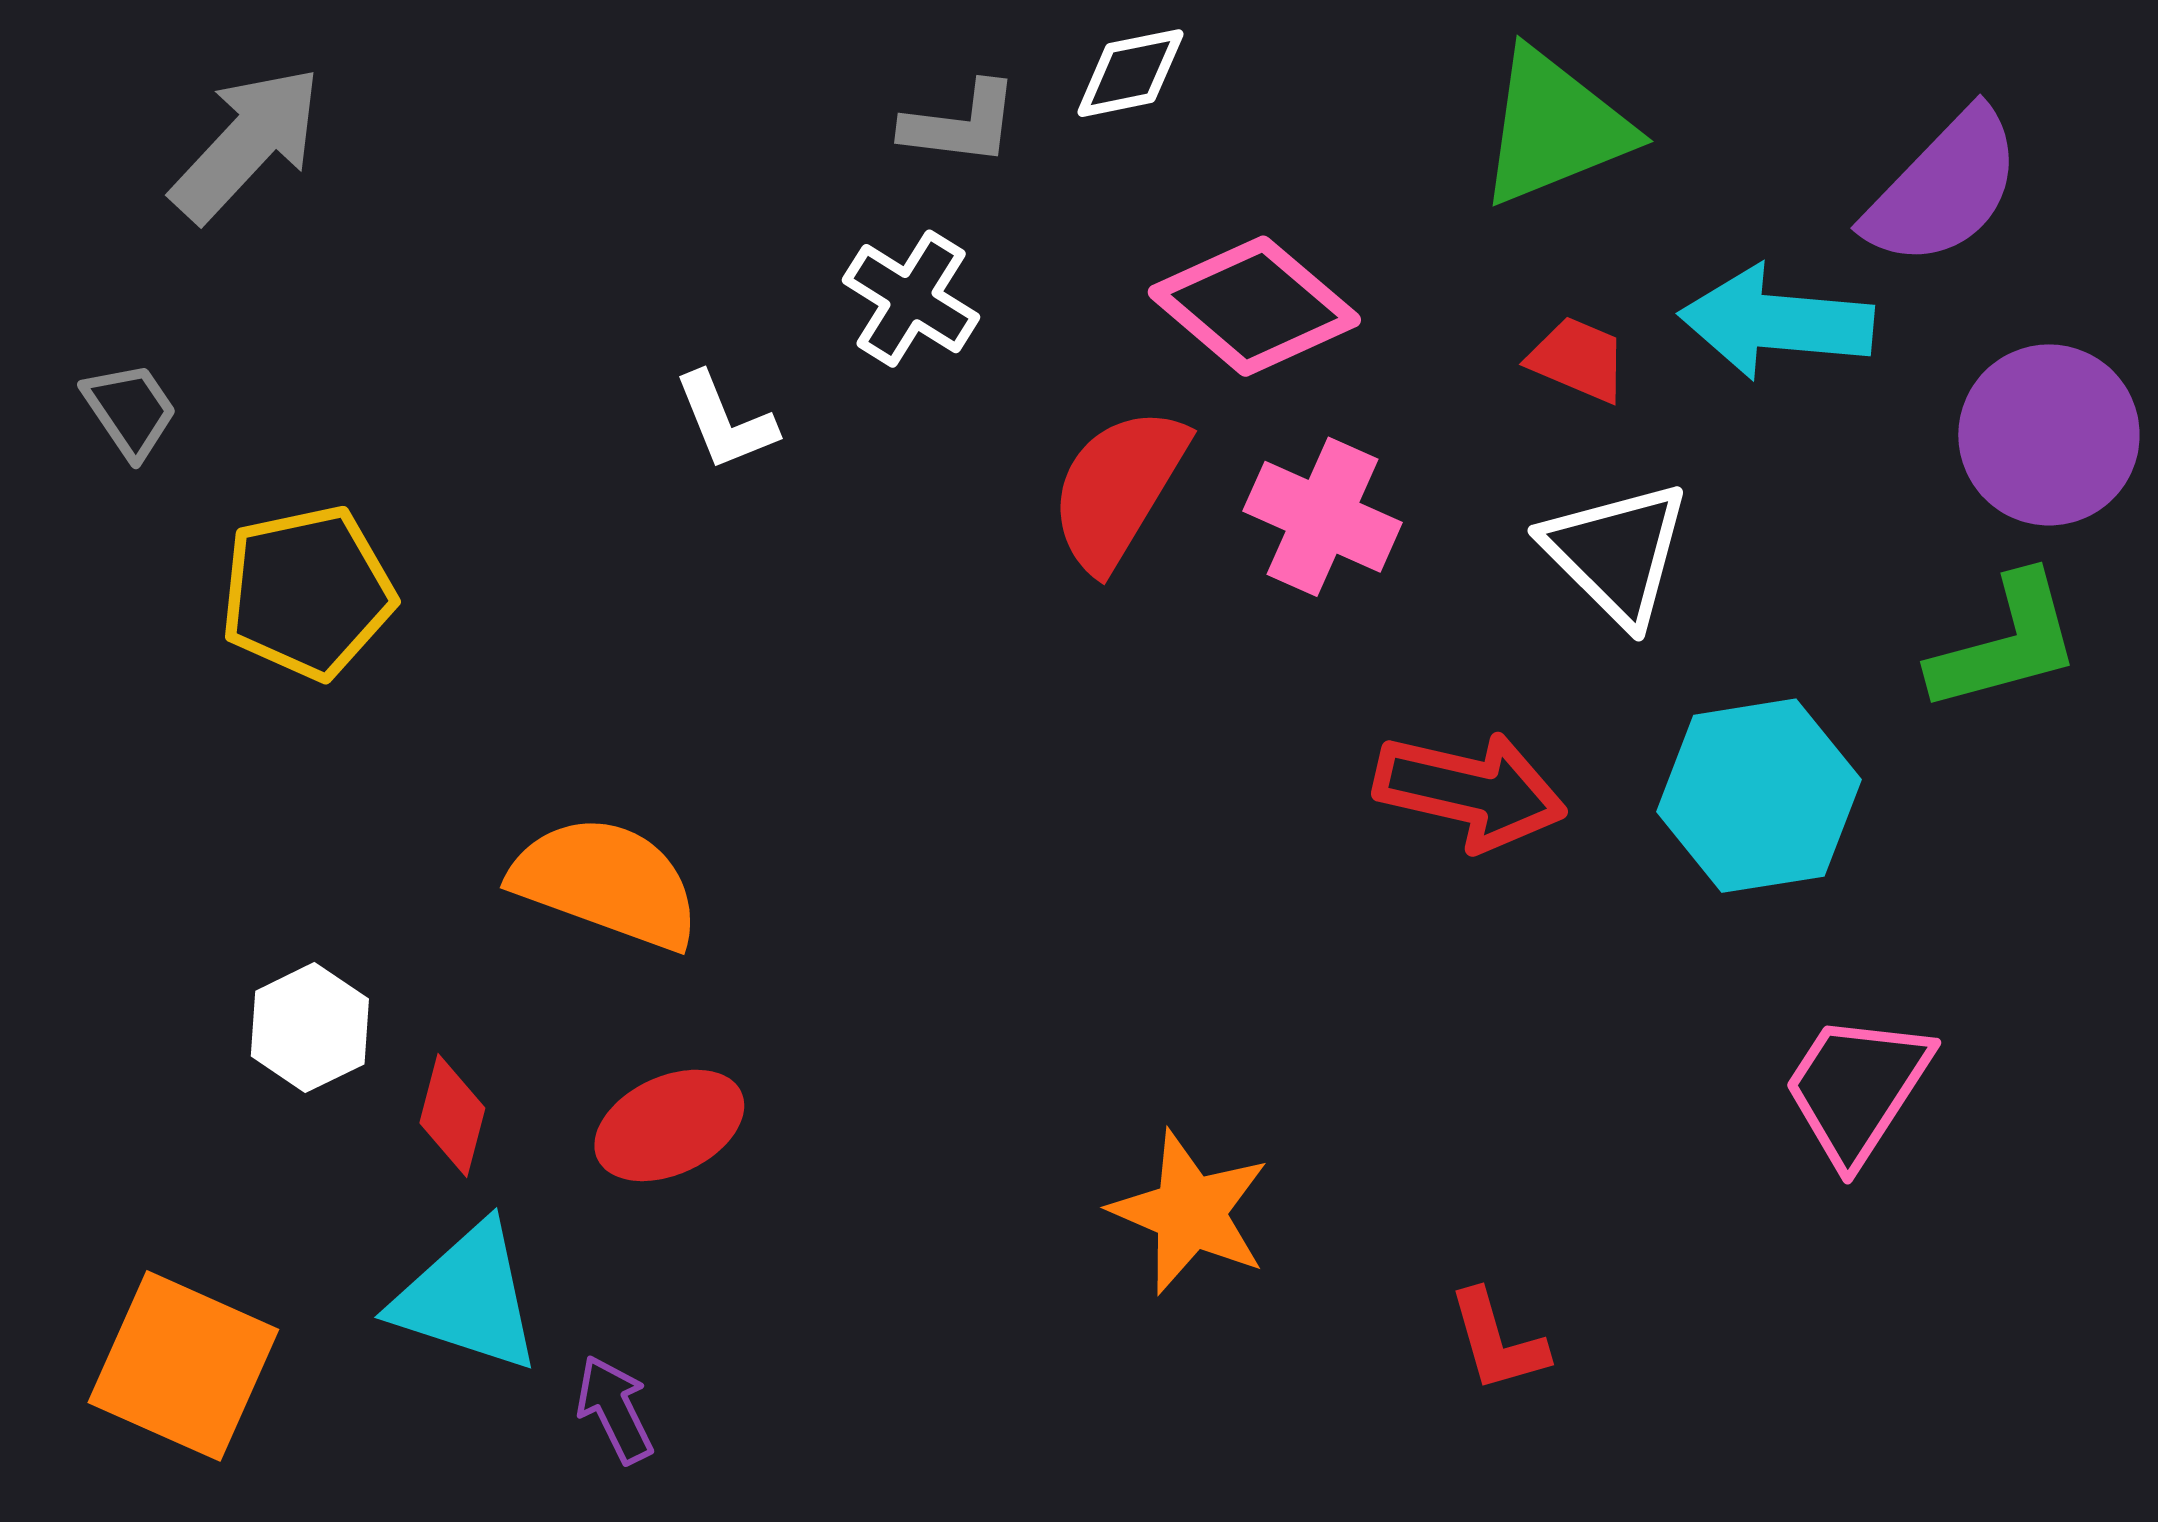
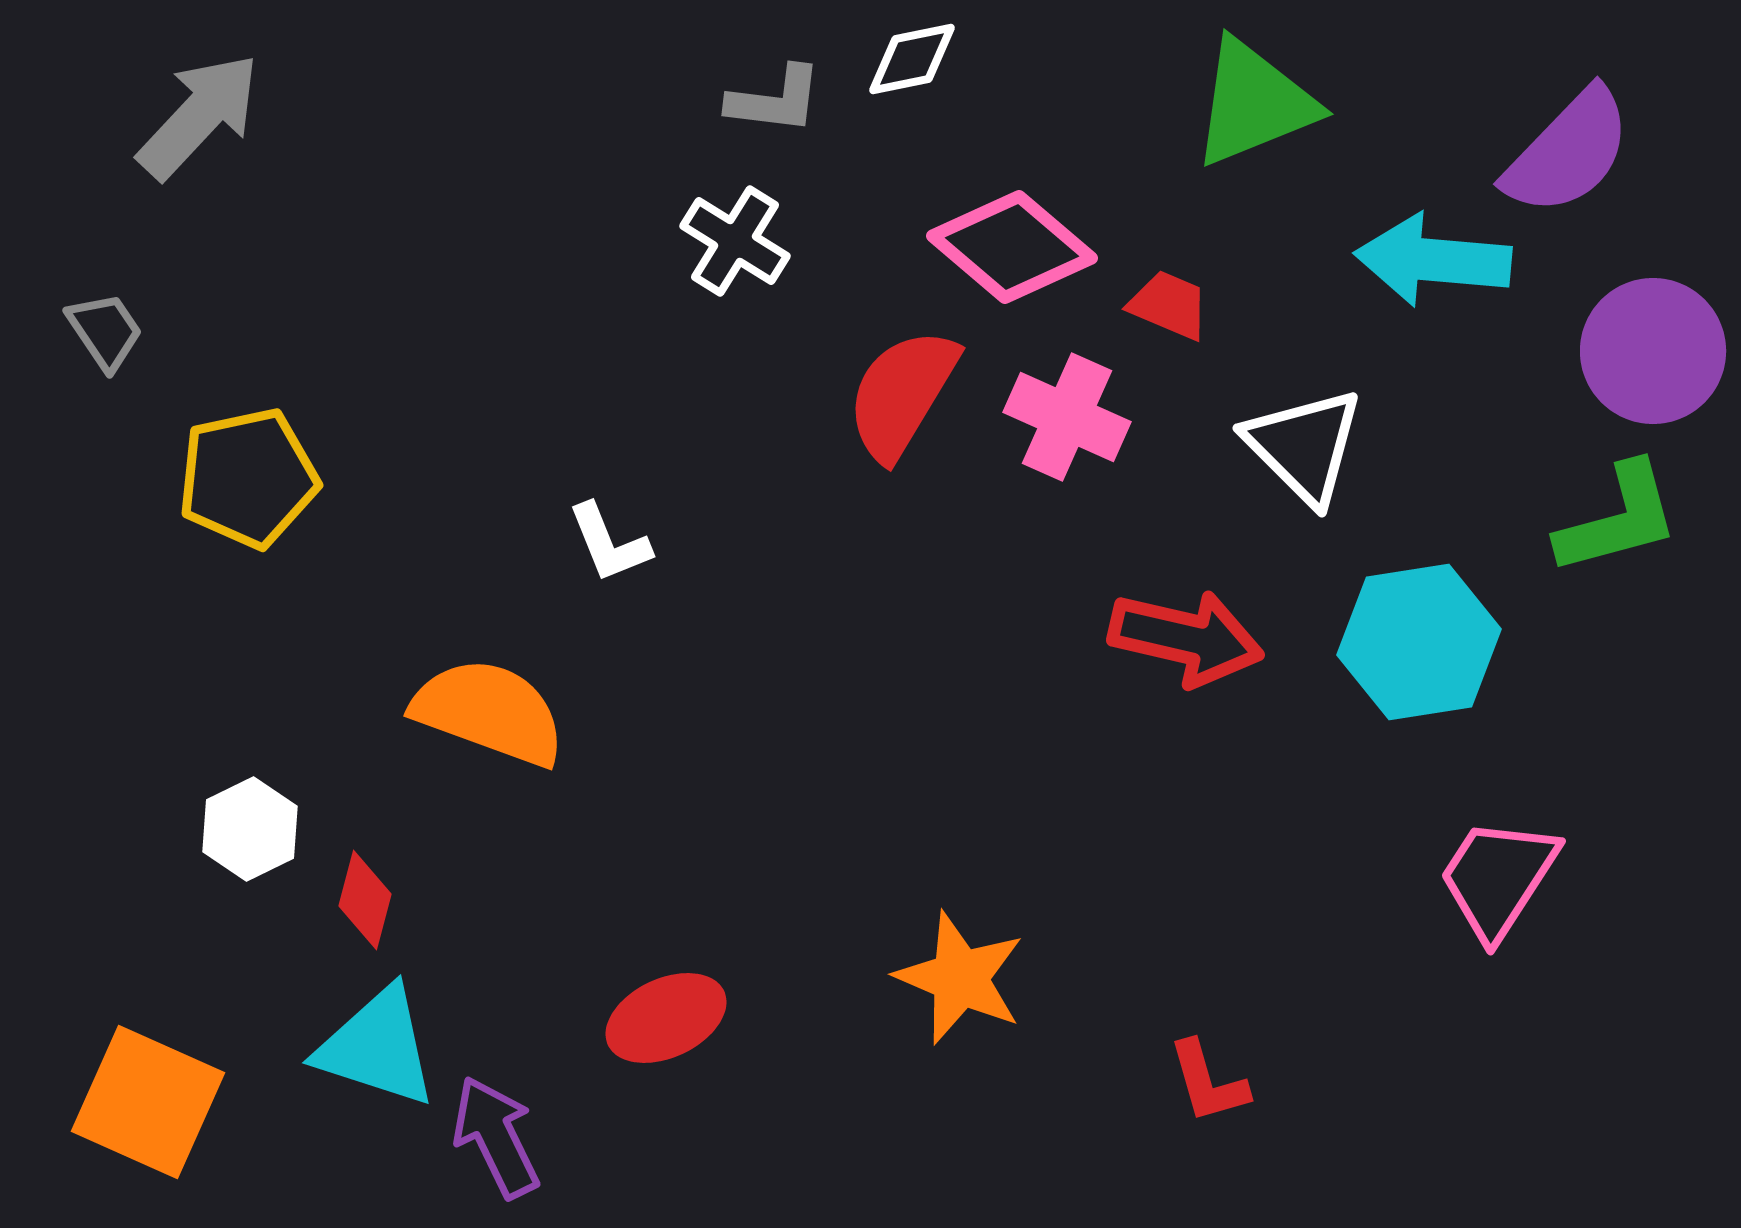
red trapezoid: (1578, 359) -> (1169, 305), moved
white L-shape: (725, 421) -> (609, 543), moved
red ellipse: (669, 1125) -> (666, 1018), moved
purple arrow: (615, 1409) -> (496, 1137), size x1.4

